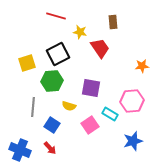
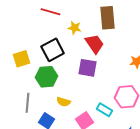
brown rectangle: (113, 22) -> (108, 18), size x1.6
purple square: (91, 88) -> (88, 68), moved

